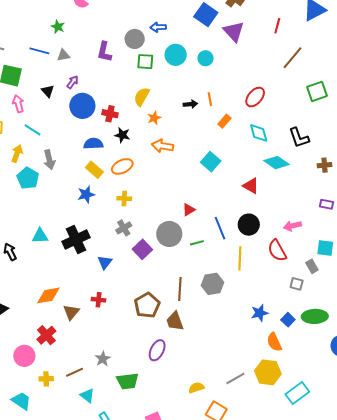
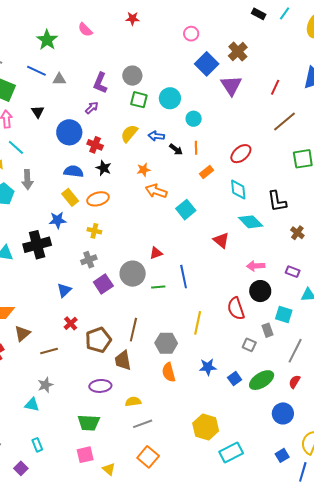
green star: (58, 27) -> (47, 40), moved, size x1.5
blue arrow: (158, 27) -> (156, 136), moved
cyan circle: (206, 58) -> (194, 119), moved
purple arrow: (73, 82) -> (92, 108), moved
black arrow: (190, 104) -> (176, 149), turned 32
orange star: (154, 118) -> (144, 170), moved
orange arrow: (163, 146) -> (156, 191), moved
brown cross: (324, 165) -> (297, 233), turned 32
black circle: (249, 225) -> (260, 291), moved
pink arrow: (292, 226) -> (256, 266), moved
black cross: (76, 239) -> (37, 245), moved
yellow line: (240, 258) -> (198, 323), moved
gray hexagon: (213, 284) -> (166, 343), moved
red cross: (99, 300) -> (71, 323), moved, turned 32
green ellipse: (315, 316) -> (262, 380), turned -40
orange semicircle: (274, 342) -> (169, 372), moved
purple ellipse: (157, 350) -> (100, 386), turned 50
brown line: (75, 372) -> (49, 351), moved
gray line: (235, 378) -> (143, 424), moved
green trapezoid: (128, 381) -> (89, 423), moved
yellow semicircle: (196, 388) -> (133, 402), moved
cyan triangle: (87, 396) -> (32, 405), moved, turned -35

